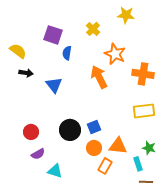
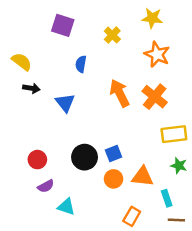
purple square: (53, 35) -> (63, 25), moved
orange star: (115, 54) -> (157, 54), moved
orange cross: (143, 74) -> (155, 97), moved, turned 30
green star: (149, 148) -> (179, 166), moved
orange rectangle: (105, 166) -> (132, 216), moved

